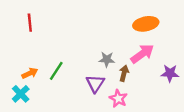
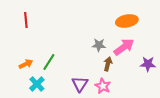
gray star: (107, 59) -> (99, 45), moved
purple triangle: (95, 84) -> (80, 84), moved
cyan cross: (21, 94) -> (37, 84), moved

